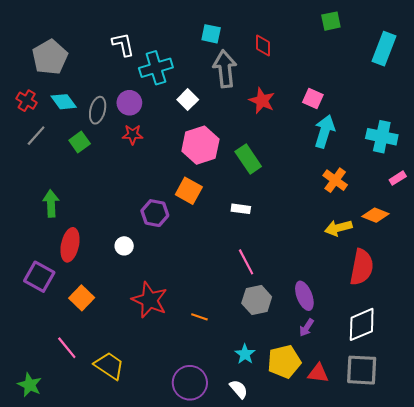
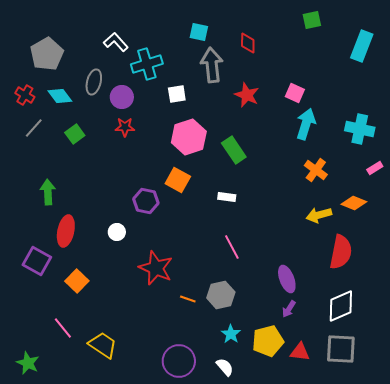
white L-shape: (123, 44) -> (116, 42), turned -30
white square: (188, 100) -> (177, 94), turned 36
gray ellipse: (98, 110) -> (94, 82), moved
red star: (150, 300) -> (156, 268), moved
gray hexagon: (257, 300) -> (221, 295), moved

